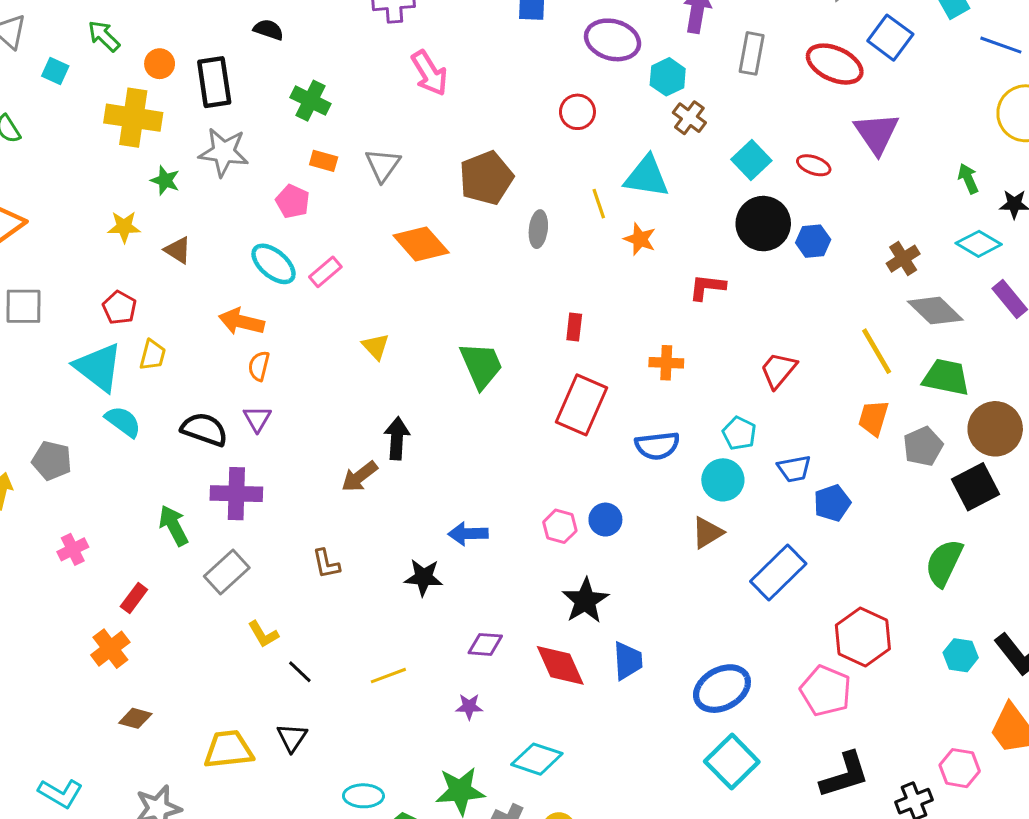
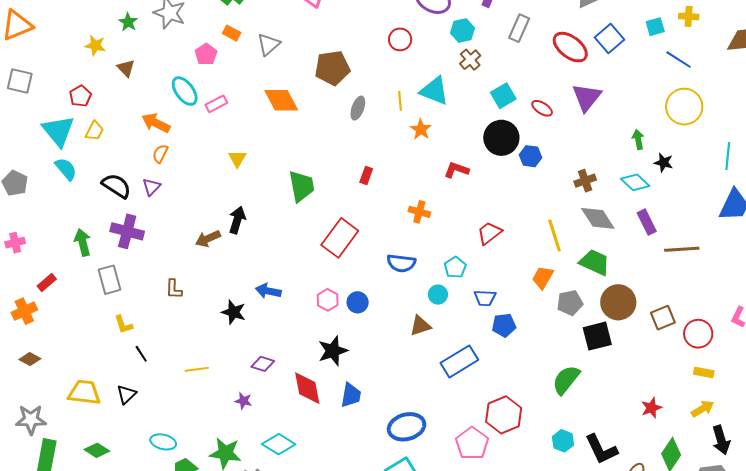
red rectangle: (582, 405) -> (340, 238), moved
cyan circle: (723, 480) -> (438, 295), size x0.7
gray rectangle: (227, 572) -> (109, 280), turned -76

